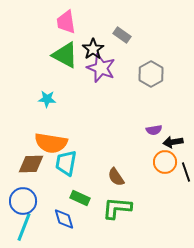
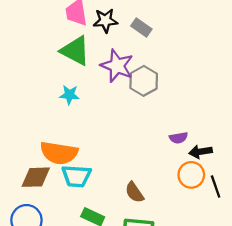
black star: (93, 49) -> (105, 21), moved, turned 30
gray hexagon: (151, 74) -> (144, 81), moved
cyan star: (47, 99) -> (69, 95), moved
cyan trapezoid: (66, 163) -> (76, 176), turned -96

